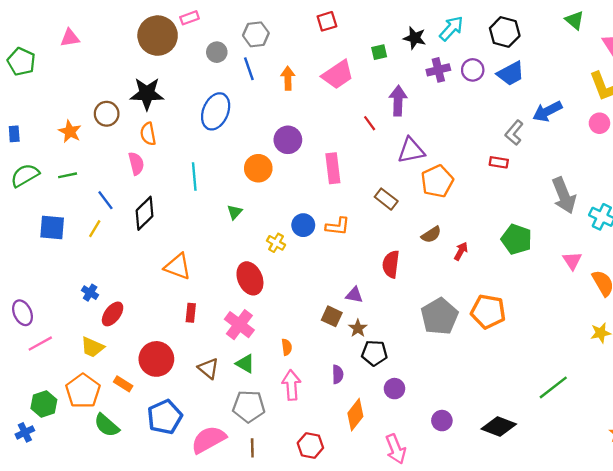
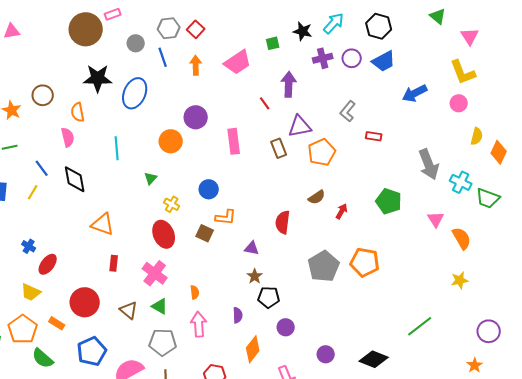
red square: (327, 21) -> (196, 29), moved, turned -30
black star: (147, 94) -> (98, 78), moved
gray L-shape: (514, 133) -> (348, 111), moved
brown rectangle: (386, 199) -> (279, 148), moved, turned 30
black diamond: (145, 213) -> (75, 179), turned -56
orange L-shape: (338, 226) -> (226, 217), moved
yellow cross: (276, 243) -> (172, 204), moved
brown square: (332, 316) -> (205, 233), moved

